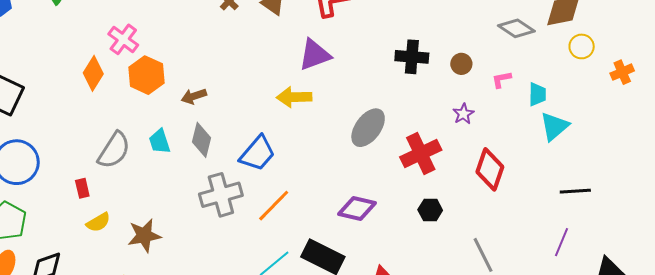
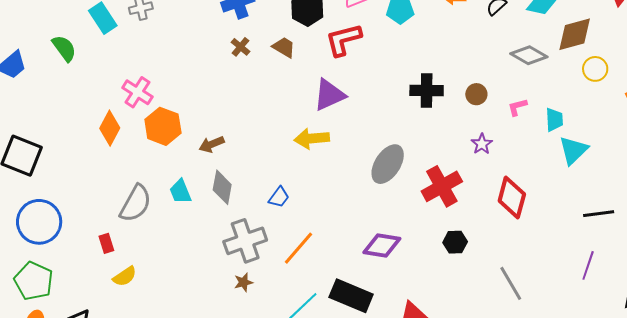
blue trapezoid: (257, 153) -> (279, 197), size x0.6
brown star: (144, 236) -> (243, 282), moved, size x0.6

